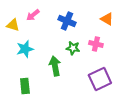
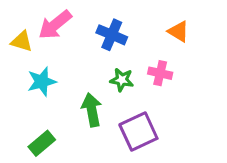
pink arrow: (33, 15) -> (55, 25), size x1.5
purple square: (100, 79) -> (138, 132), moved
green rectangle: (25, 86) -> (42, 143), turned 56

